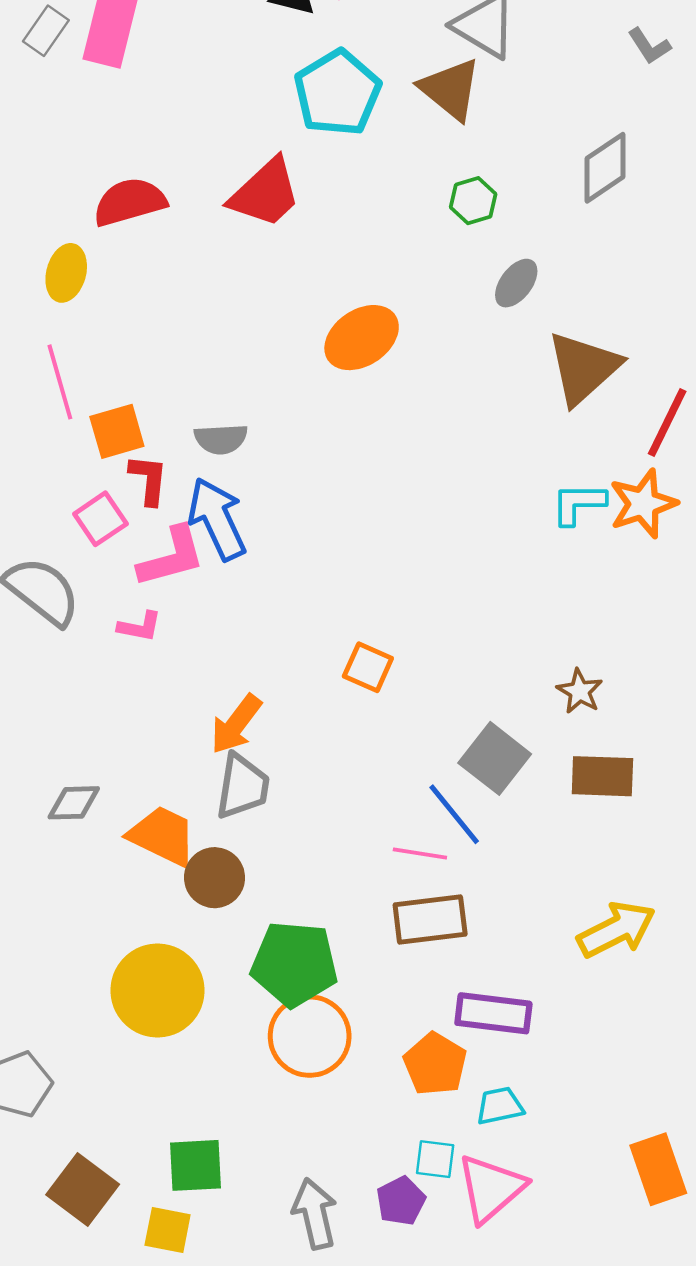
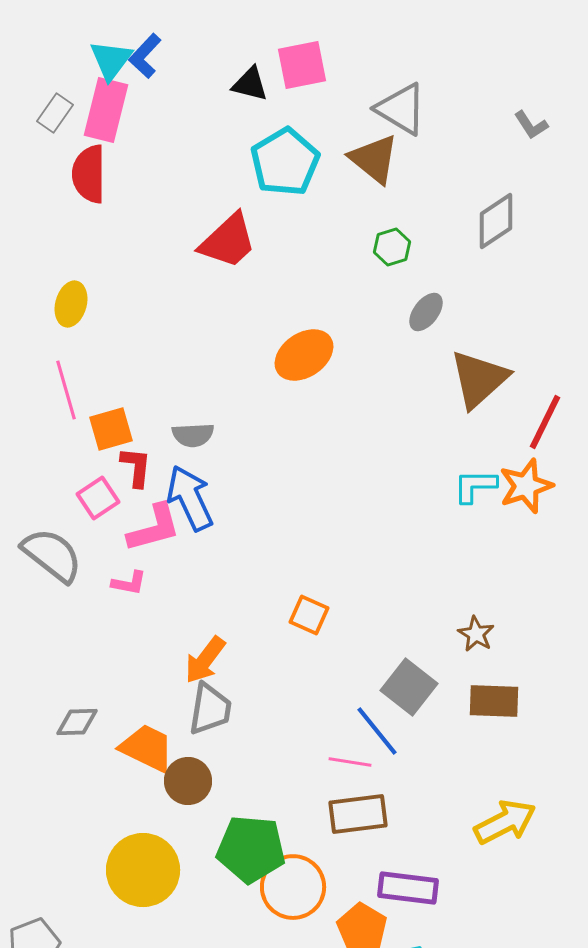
red semicircle: (130, 202) -> (89, 174), moved, turned -74
orange circle: (310, 1036) -> (293, 887), moved

